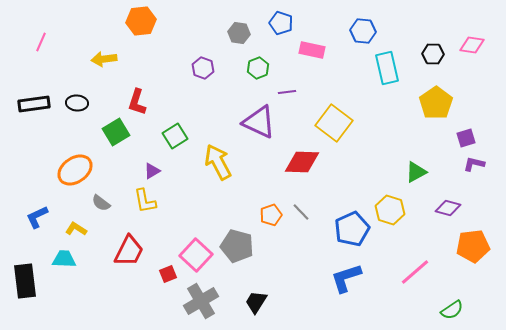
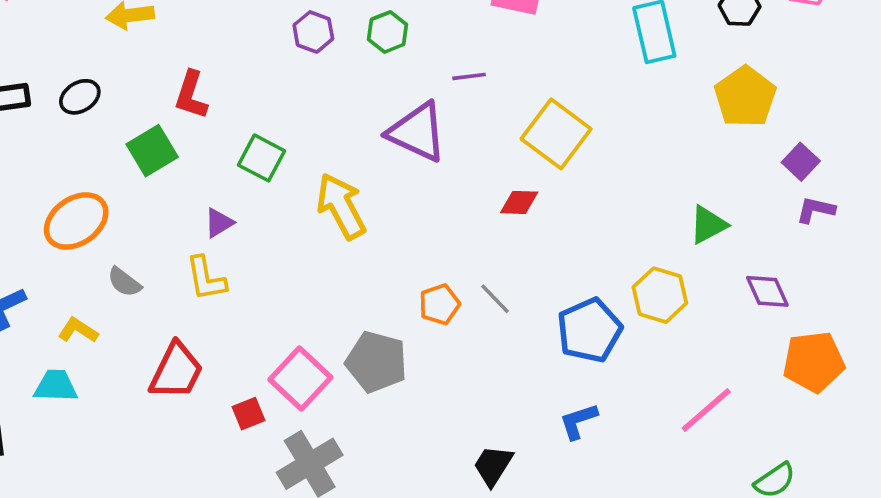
green hexagon: (258, 68) -> (387, 32), moved
black ellipse: (77, 103) -> (80, 97), turned -35
green square: (175, 136) -> (261, 158), turned -30
purple square: (466, 138) -> (801, 162), turned -30
red diamond: (302, 162) -> (519, 202), moved, size x0.6
purple diamond: (448, 208) -> (767, 291), turned 50
blue L-shape: (346, 278) -> (578, 421), size x0.7
black trapezoid: (256, 302) -> (493, 466), moved

